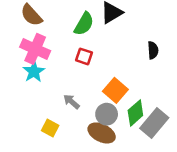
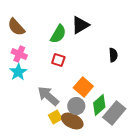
pink cross: (35, 49) -> (19, 54), size x0.7
gray arrow: (71, 102) -> (48, 96), size x1.6
yellow square: (50, 128) -> (55, 117), moved, turned 32

